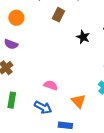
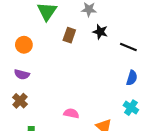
black star: (83, 37) -> (100, 32), moved

